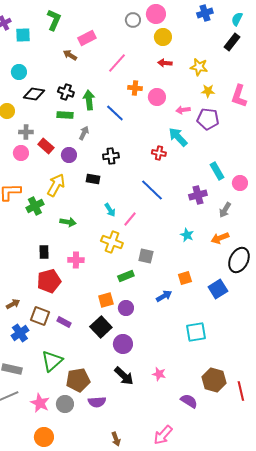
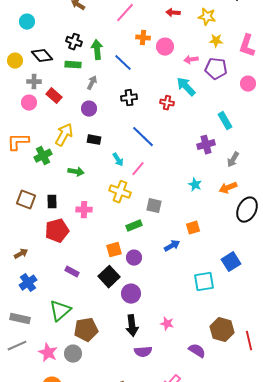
black diamond: (34, 94) -> (42, 56), moved, turned 40
purple circle: (69, 155) -> (89, 109), moved
black cross: (111, 156) -> (129, 98), moved
black rectangle: (93, 179) -> (94, 140), moved
pink circle: (240, 183) -> (248, 84), moved
blue line: (152, 190) -> (143, 137), moved
blue square: (218, 289) -> (231, 262), moved
brown square: (40, 316) -> (26, 200), moved
black arrow: (124, 376) -> (132, 326), turned 40
purple semicircle: (97, 402) -> (143, 352), moved

